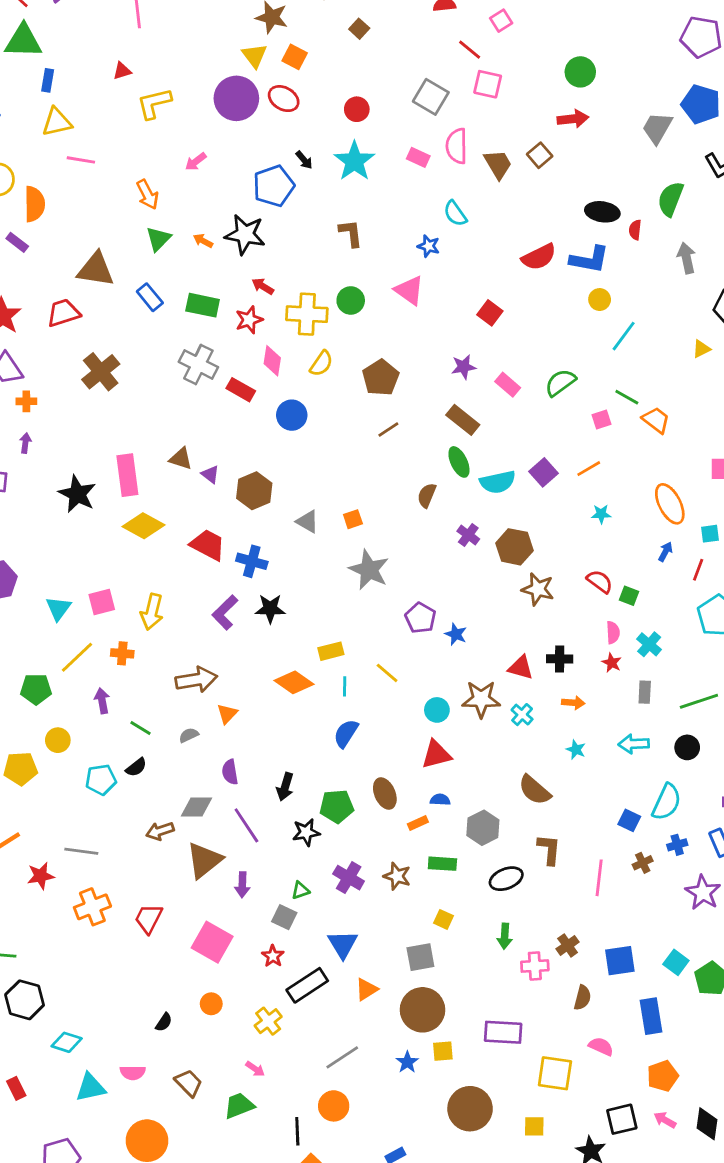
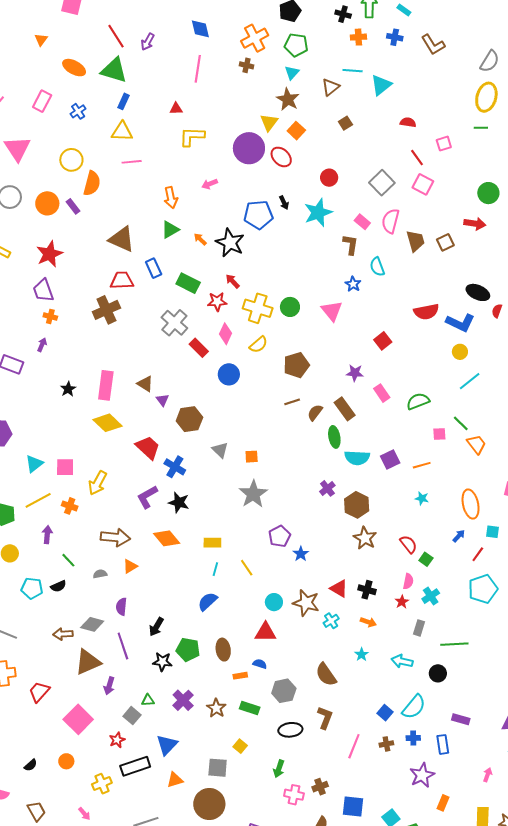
pink line: (81, 160) -> (132, 162), turned -30
brown L-shape: (351, 233) -> (351, 245), moved
red trapezoid: (63, 313) -> (122, 280), moved
black star: (77, 494) -> (68, 389), size x0.6
brown semicircle: (427, 495) -> (315, 413), moved
orange diamond: (294, 682) -> (167, 538), moved

